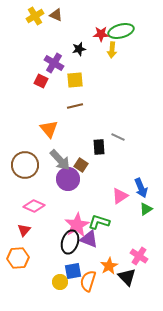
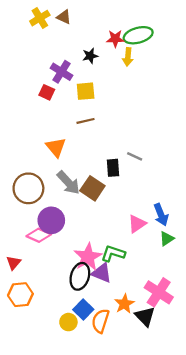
brown square: (81, 165) -> (92, 188), size x1.5
purple circle: (68, 179) -> (51, 220), moved
red triangle: (24, 230) -> (14, 263), moved
pink cross: (139, 256) -> (159, 292), size x1.4
blue square: (73, 271) -> (83, 309), turned -36

